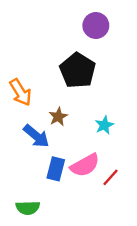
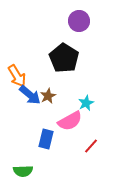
blue arrow: (36, 136) -> (30, 95), moved
pink semicircle: (85, 165) -> (70, 121), moved

